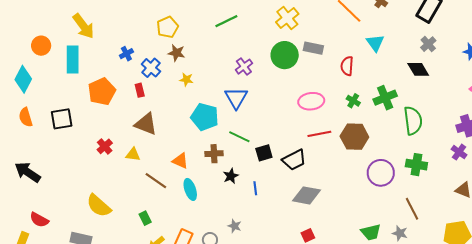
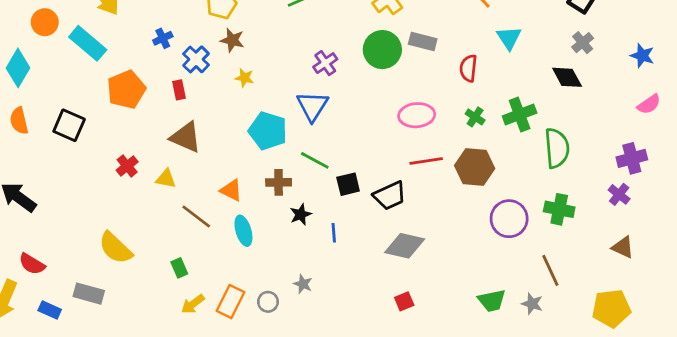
cyan rectangle: (73, 60) -> (88, 43), turned -52
black square: (62, 119) -> (69, 125), turned 30

